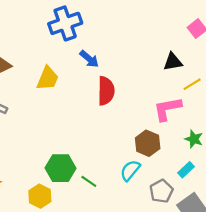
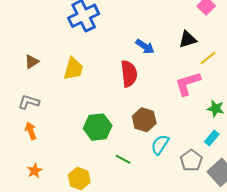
blue arrow: (89, 59) -> (145, 46), moved
brown hexagon: (148, 143) -> (144, 120), moved
green hexagon: (60, 168) -> (98, 127), moved

